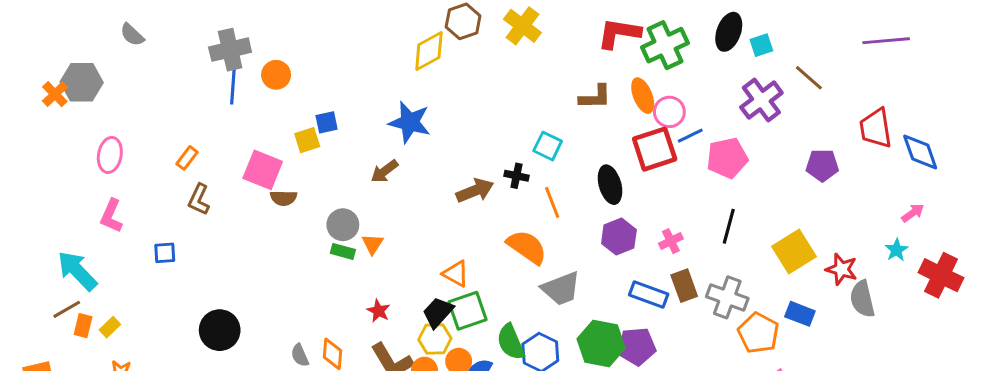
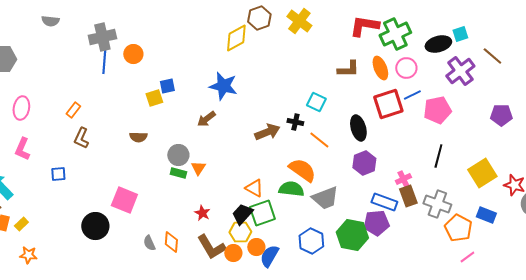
black ellipse: (729, 32) -> (438, 44), moved, turned 55
gray semicircle: (132, 35) -> (50, 21), moved, turned -36
pink circle: (669, 112) -> (406, 68), moved
pink square: (263, 170) -> (124, 200), moved
orange line: (552, 202) -> (319, 140), turned -30
pink cross: (671, 241) -> (403, 179), moved
green semicircle: (511, 342) -> (291, 189), moved, turned 120
purple pentagon: (637, 346) -> (376, 223), moved

